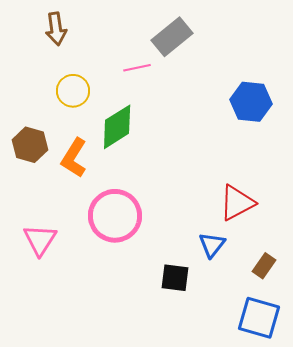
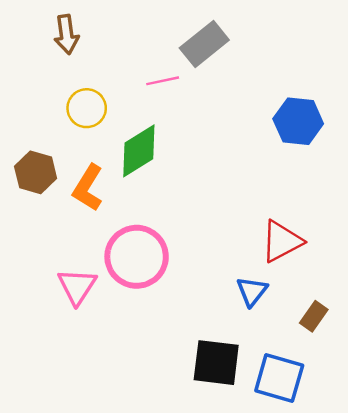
pink triangle: (40, 240) -> (77, 286), moved
black square: (175, 278) -> (216, 363), moved, size x1.4
blue square: (259, 318) -> (279, 378), moved

